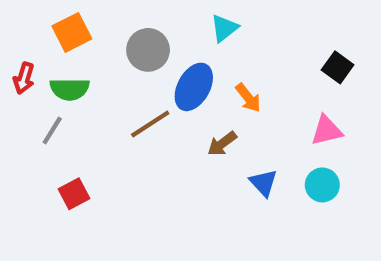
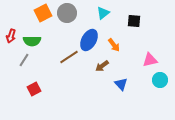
orange square: (72, 32) -> (43, 13), moved
gray circle: (148, 50) -> (67, 13), moved
black square: (338, 67) -> (134, 21), moved, turned -32
cyan circle: (322, 185) -> (160, 80), moved

